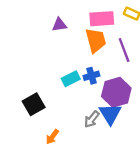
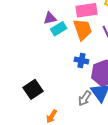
blue cross: (91, 76) -> (81, 61), turned 32
cyan rectangle: (71, 79) -> (59, 29), moved

